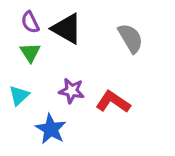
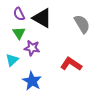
purple star: (72, 91) -> (32, 48), moved

